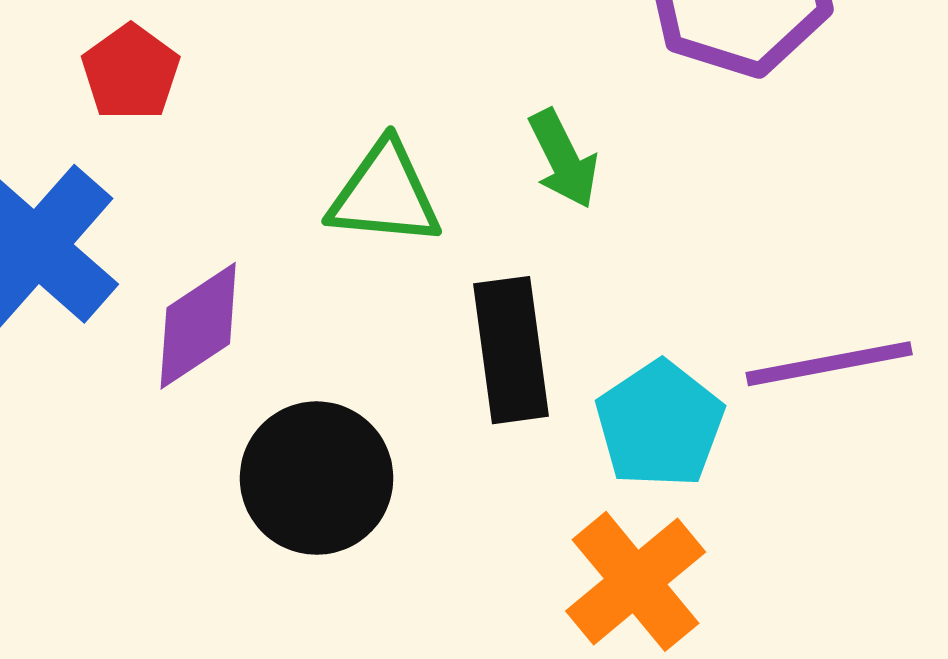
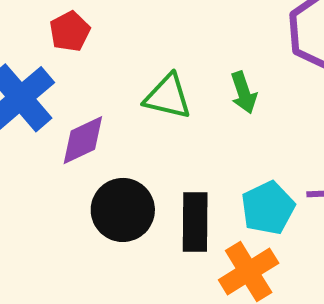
black rectangle: (511, 350) -> (195, 222), moved

